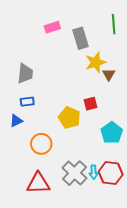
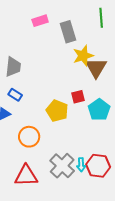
brown triangle: (109, 74) -> (96, 68), size x1.6
blue rectangle: (27, 102) -> (15, 95), turned 40
cyan pentagon: (112, 133) -> (99, 110), moved

